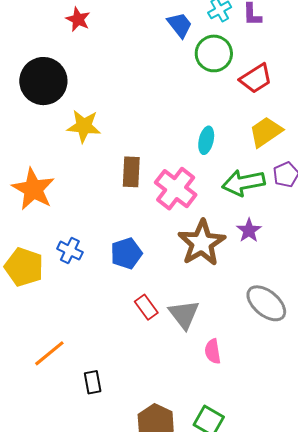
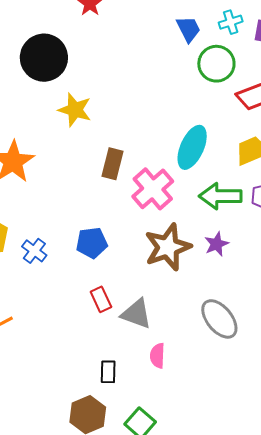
cyan ellipse: (206, 140) -> (192, 147), size x1.6
blue cross: (70, 251) -> (34, 251), moved
gray triangle: (184, 314) -> (136, 314), turned -44
black rectangle: (93, 382) -> (108, 372), moved

